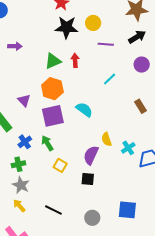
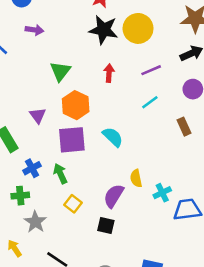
yellow circle: (93, 23) -> (138, 28), size x1.5
purple line: (106, 44) -> (151, 70), moved, turned -35
purple arrow: (15, 46) -> (34, 30), moved
green triangle: (53, 61) -> (60, 71), moved, turned -36
brown rectangle: (141, 106) -> (184, 127), moved
gray star: (21, 185) -> (35, 222), moved

